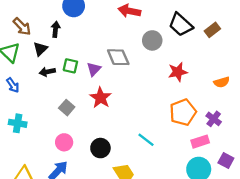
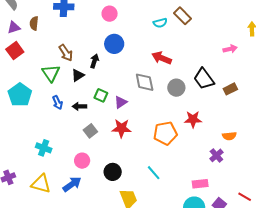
gray diamond: (118, 57) -> (145, 82), moved
black arrow: (47, 72) -> (79, 106), moved
blue arrow: (13, 85) -> (58, 102), moved
red star: (101, 98) -> (122, 128), turned 30
orange pentagon: (183, 112) -> (165, 133), moved
purple cross: (214, 119) -> (216, 155), moved
cyan cross: (18, 123) -> (44, 148), moved

